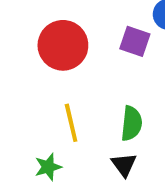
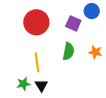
green semicircle: (131, 123) -> (68, 51), moved
black triangle: (124, 165) -> (41, 85), moved

